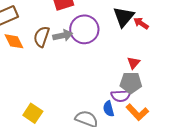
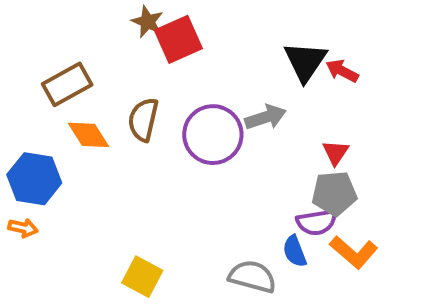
purple circle: (84, 29) -> (213, 135), moved
gray arrow: (63, 36) -> (266, 117), moved

